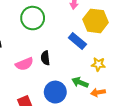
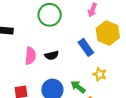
black semicircle: (45, 58) -> (52, 55), turned -112
pink semicircle: (24, 64) -> (30, 56), turned -78

